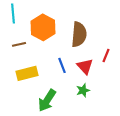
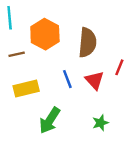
green star: (83, 90) -> (100, 123), moved

